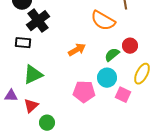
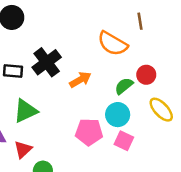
black cross: (38, 21) -> (47, 62), moved
yellow ellipse: (142, 74) -> (161, 110), turned -70
pink square: (123, 95) -> (124, 141), moved

